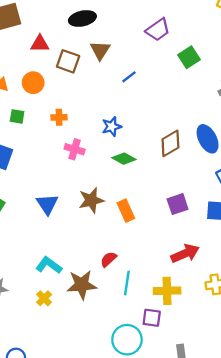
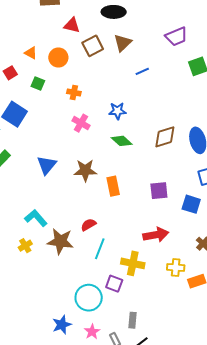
brown square: (68, 61) -> (93, 46), turned 30

